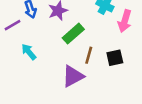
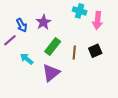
green rectangle: (73, 34) -> (53, 47), moved
purple triangle: (73, 76) -> (51, 73), moved

